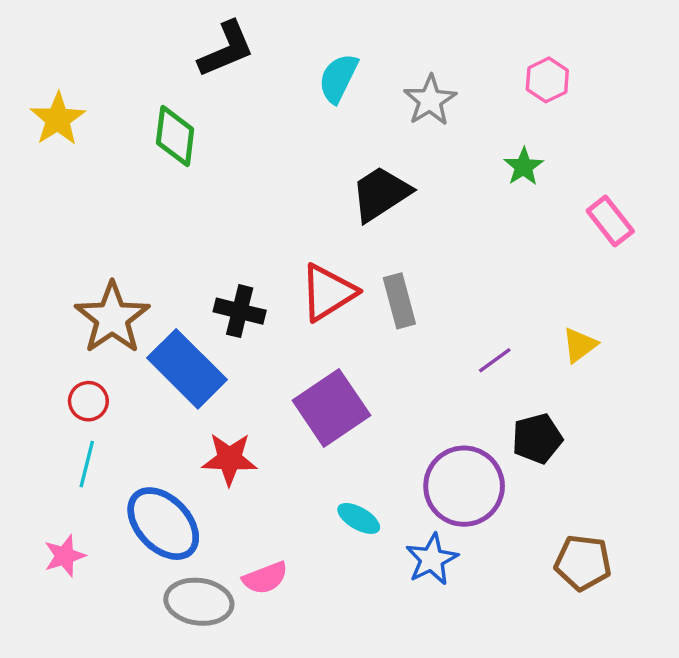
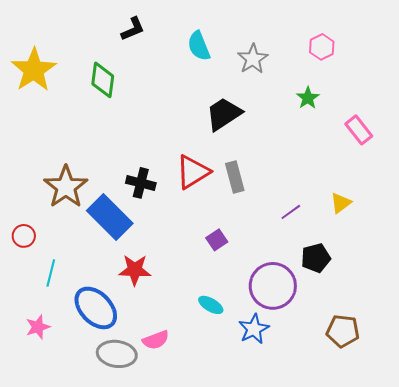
black L-shape: (226, 49) -> (133, 29), size x0.7
cyan semicircle: (338, 78) -> (199, 46), turned -48
yellow star: (58, 119) -> (34, 70), size x1.4
red circle: (88, 401) -> (24, 236), moved
purple square: (331, 408) -> (217, 240), moved, size x0.5

